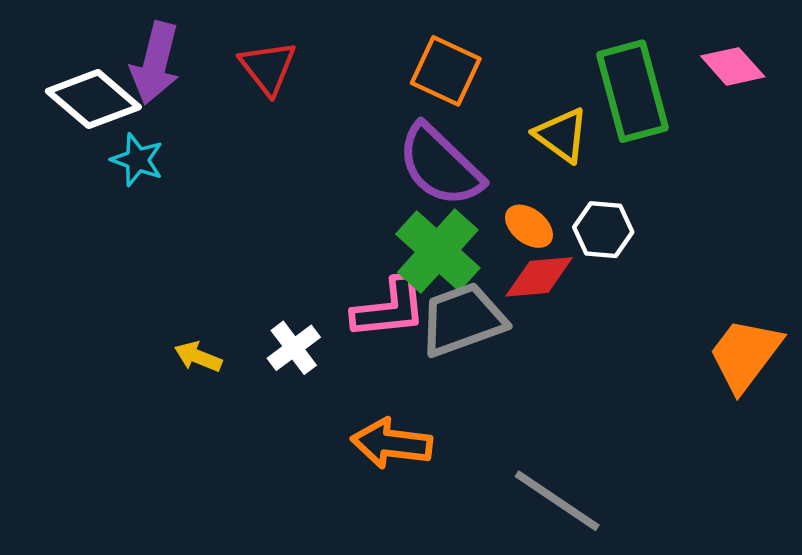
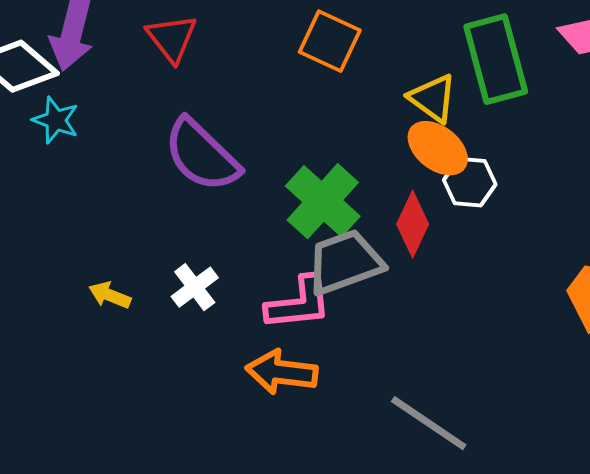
purple semicircle: (440, 165) -> (202, 155), moved
orange ellipse: (529, 226) -> (438, 148), moved, size x1.4
red diamond: (539, 277) -> (413, 224), turned -60
pink L-shape: (389, 308) -> (299, 303), moved

